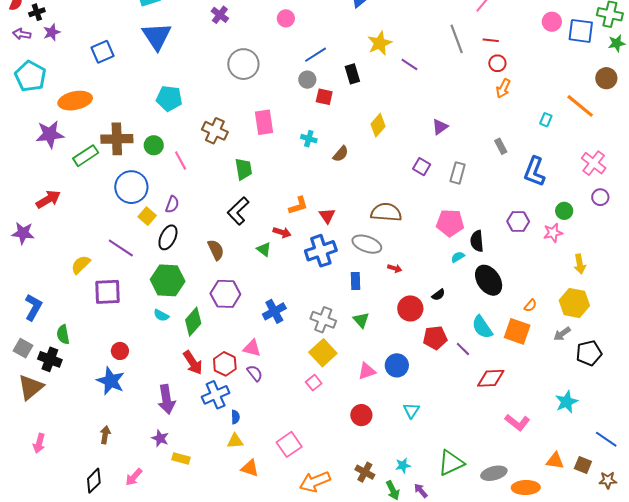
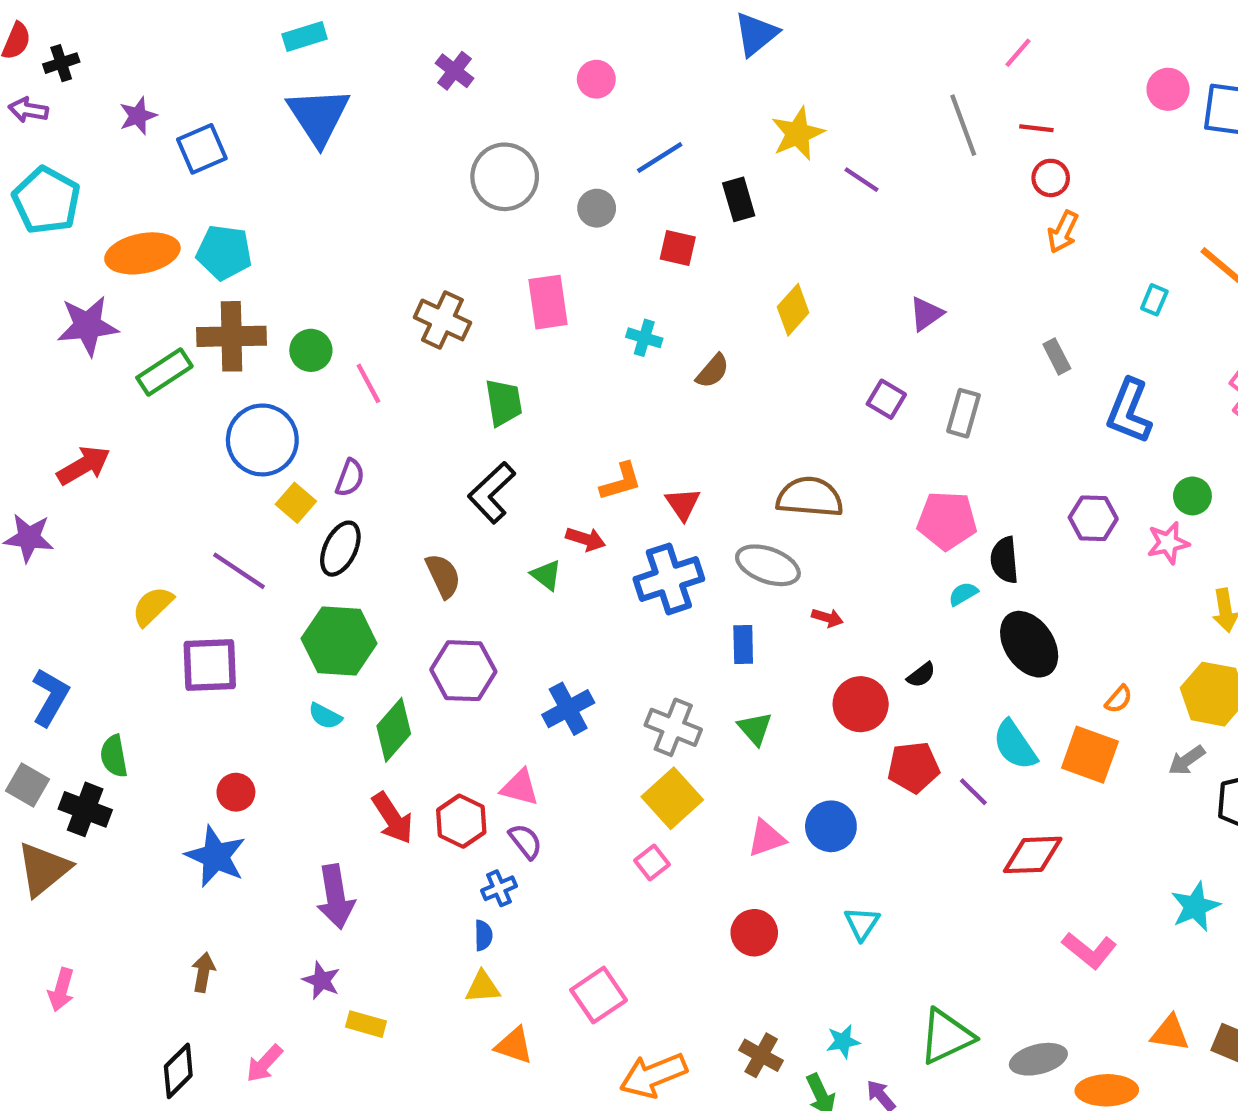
purple star: (52, 32) -> (138, 116), moved
gray circle: (307, 80) -> (597, 208), moved
cyan pentagon: (169, 98) -> (224, 252), moved
blue cross: (216, 395) -> (499, 888), moved, size x0.6

